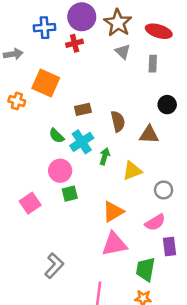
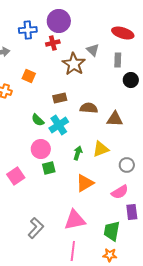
brown star: (118, 23) -> (74, 64), moved
orange square: (46, 83) -> (29, 76), size x0.6
black circle: (167, 105) -> (131, 80), moved
brown semicircle: (118, 121) -> (89, 108), turned -72
green arrow: (105, 156) -> (78, 153), moved
pink triangle: (114, 244) -> (75, 220), moved

